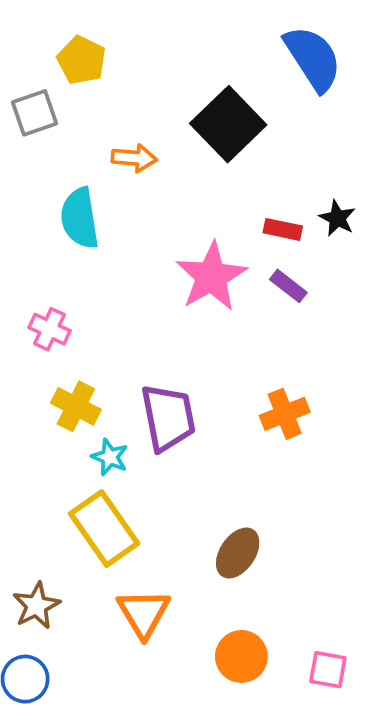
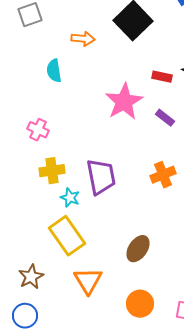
cyan semicircle: (80, 218) -> (54, 71), size x0.7
purple rectangle: (288, 286) -> (165, 118), moved
yellow cross: (76, 406) -> (52, 171), turned -35

